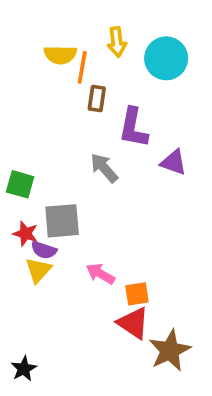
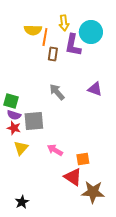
purple L-shape: (133, 128) -> (73, 45), moved
purple semicircle: (44, 250) -> (14, 115), moved
orange square: (137, 294) -> (83, 159), moved
brown star: (170, 350) -> (93, 192), turned 30
black star: (24, 369) -> (22, 202), moved

